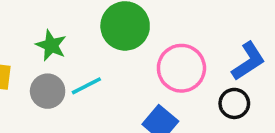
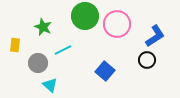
pink circle: (181, 68) -> (117, 24), moved
gray circle: (48, 91) -> (38, 63), moved

